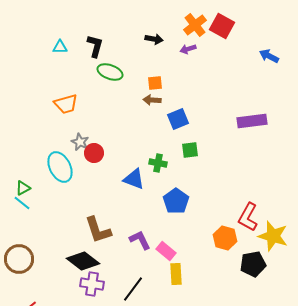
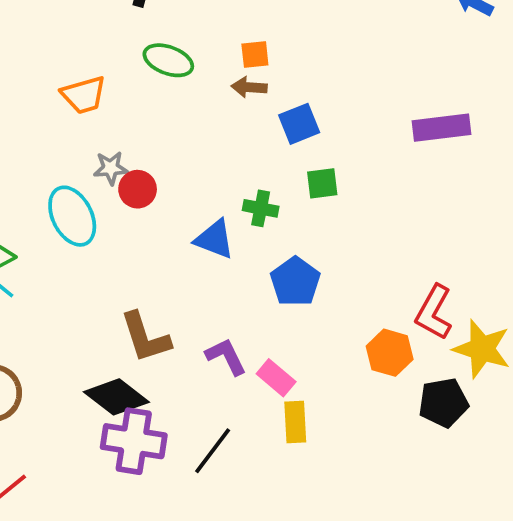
green ellipse: (110, 72) -> (168, 60), moved
gray star: (80, 142) -> (111, 168), turned -30
purple cross: (92, 284) -> (134, 441), size x1.4

